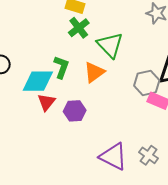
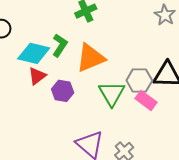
green triangle: (110, 45) -> (112, 94), moved
orange triangle: (94, 72) -> (91, 58), size x1.4

